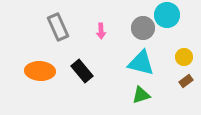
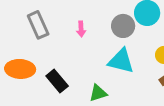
black rectangle: (82, 71) -> (57, 81), moved
green triangle: (141, 95) -> (98, 93), moved

